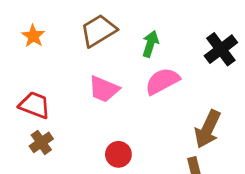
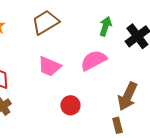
green arrow: (150, 44) -> (105, 26), moved
red circle: (118, 154) -> (70, 105), moved

